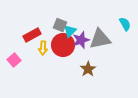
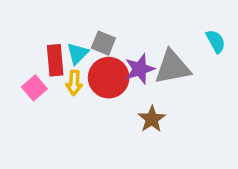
cyan triangle: (70, 31) -> (78, 53), moved
red rectangle: (32, 35) -> (55, 60), turned -66
pink square: (14, 60) -> (34, 88), moved

